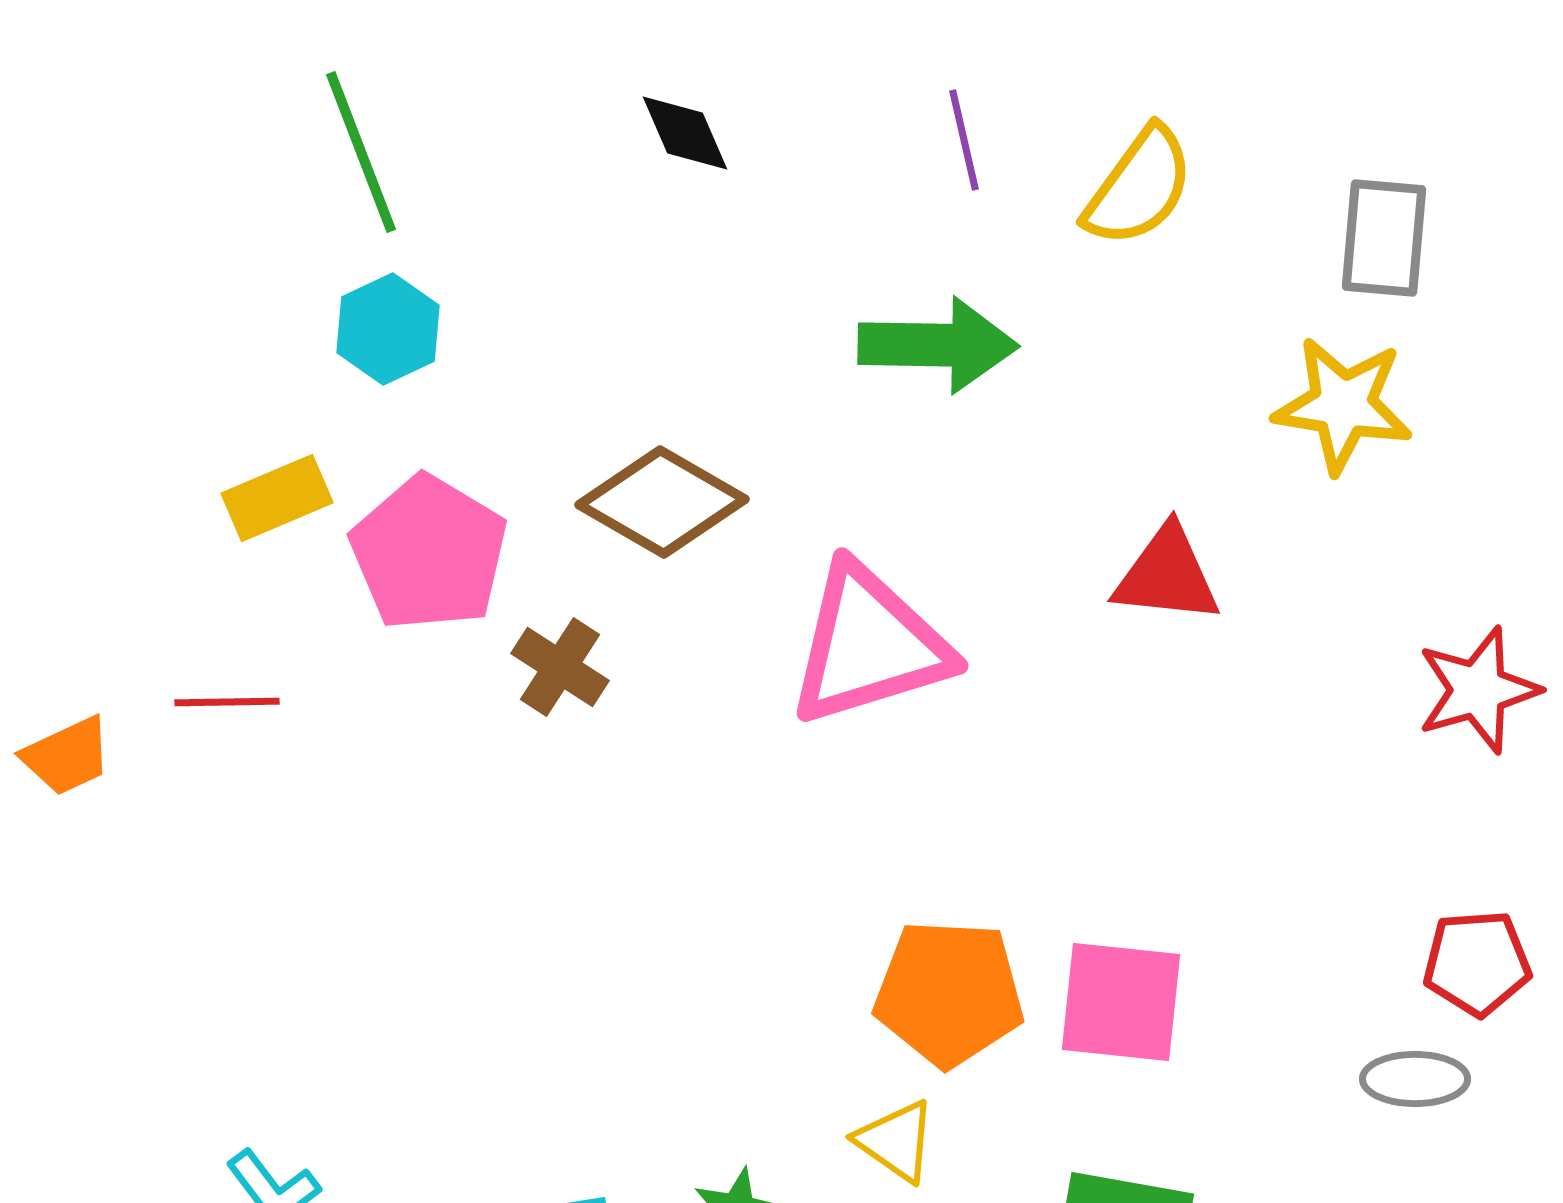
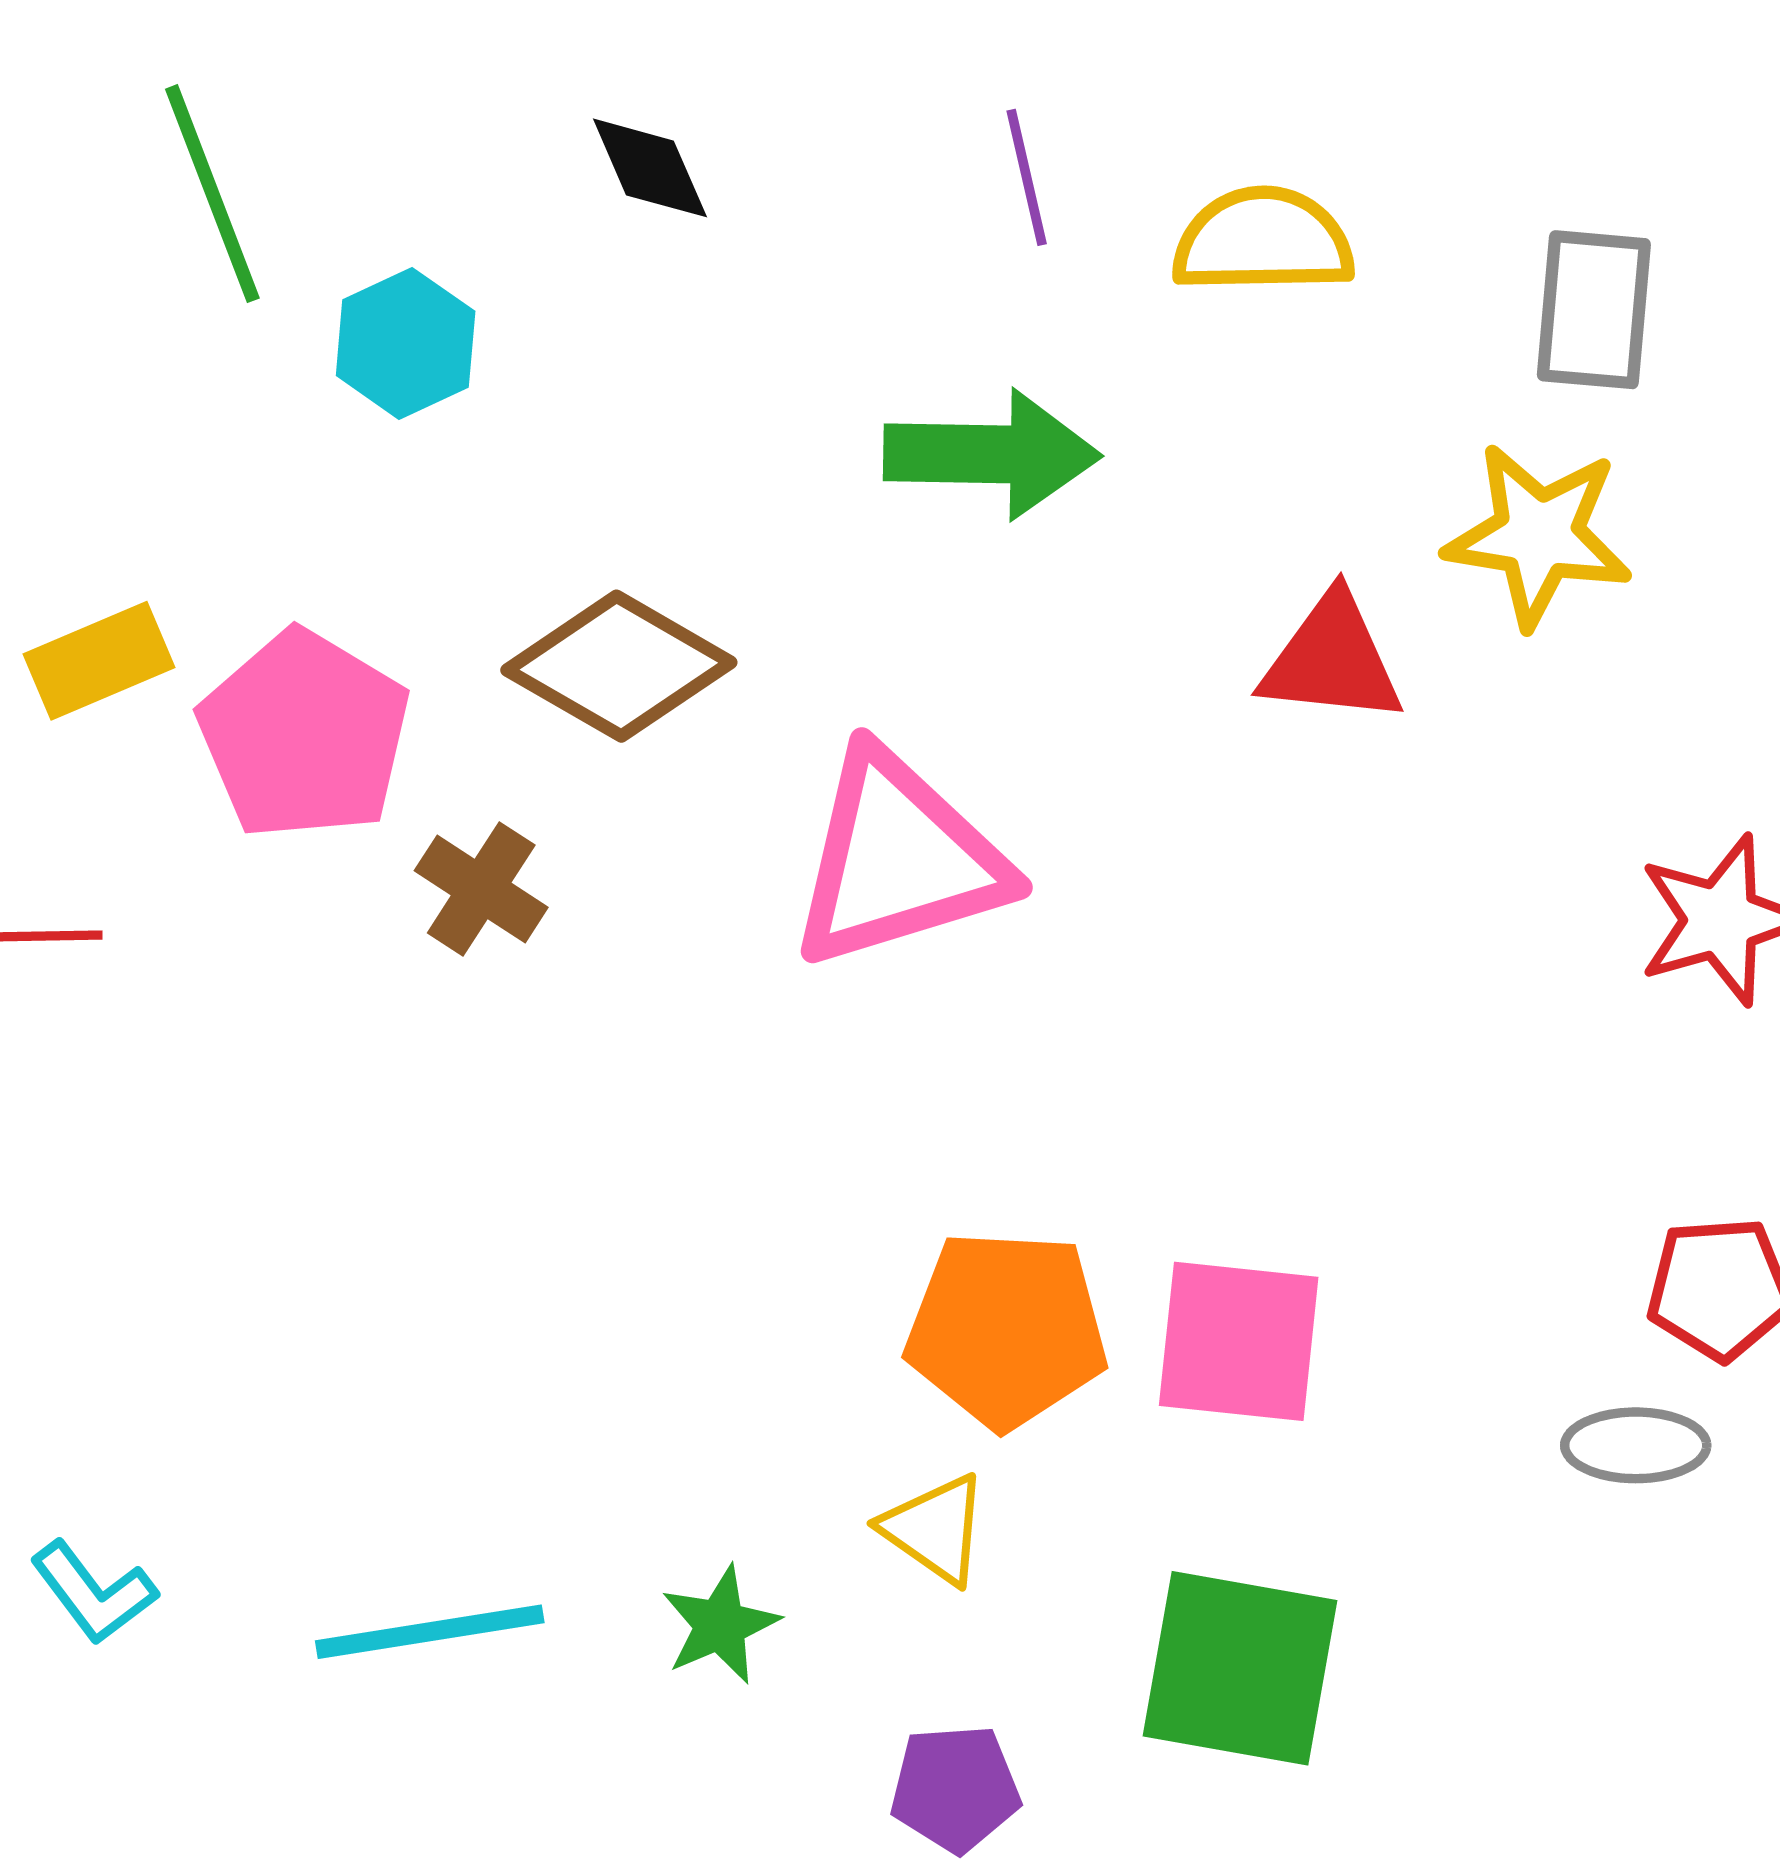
yellow semicircle: (1139, 187) -> (1263, 241), turned -127
cyan hexagon: (388, 329) -> (406, 343), moved
red triangle: (1167, 575) -> (1332, 659), moved

